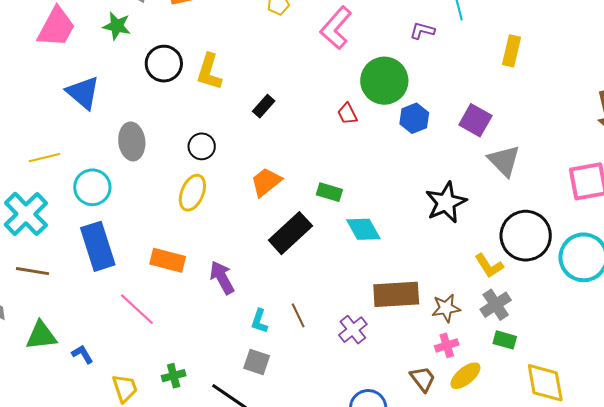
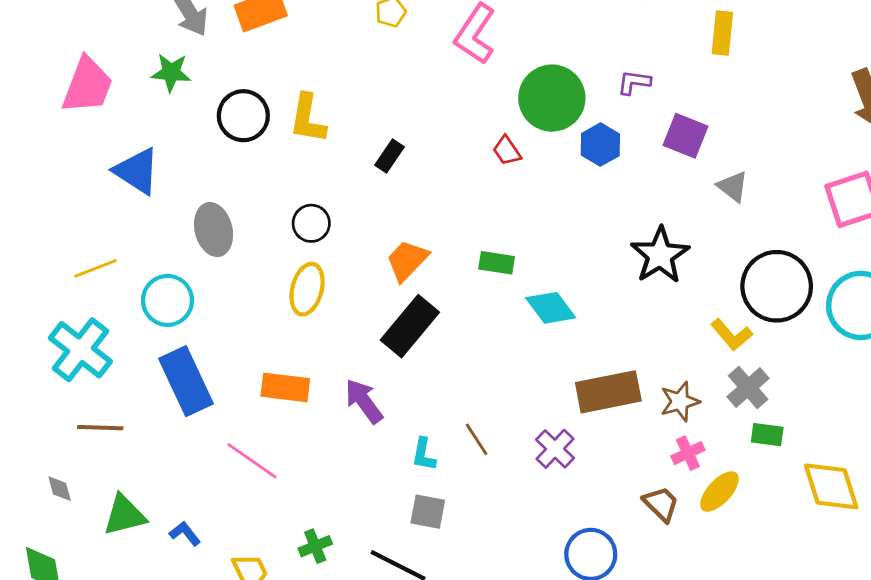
purple L-shape: (422, 31) -> (634, 82), moved
gray triangle: (504, 161) -> (733, 187), size x0.7
black rectangle: (290, 233) -> (410, 326), moved

